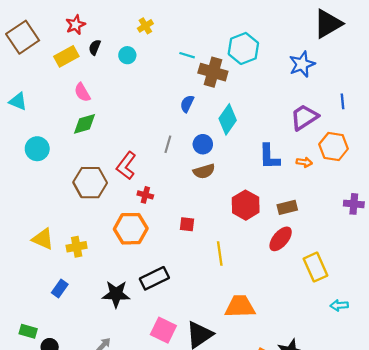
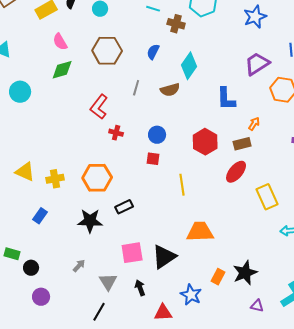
brown cross: (213, 72) -> (176, 24), size x0.7
blue circle: (203, 144) -> (157, 135), moved
orange arrow: (304, 162) -> (254, 124), moved, turned -64
brown semicircle: (204, 171) -> (170, 90), moved
brown hexagon: (90, 183) -> (107, 51), moved
orange hexagon: (131, 229) -> (97, 178), moved
black rectangle: (154, 278) -> (124, 207), size x0.7
pink square: (163, 330) -> (132, 253), turned -35

